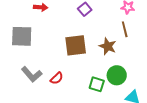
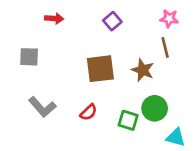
gray square: (22, 36) -> (29, 57), size x0.7
red semicircle: (57, 78) -> (89, 112), moved

